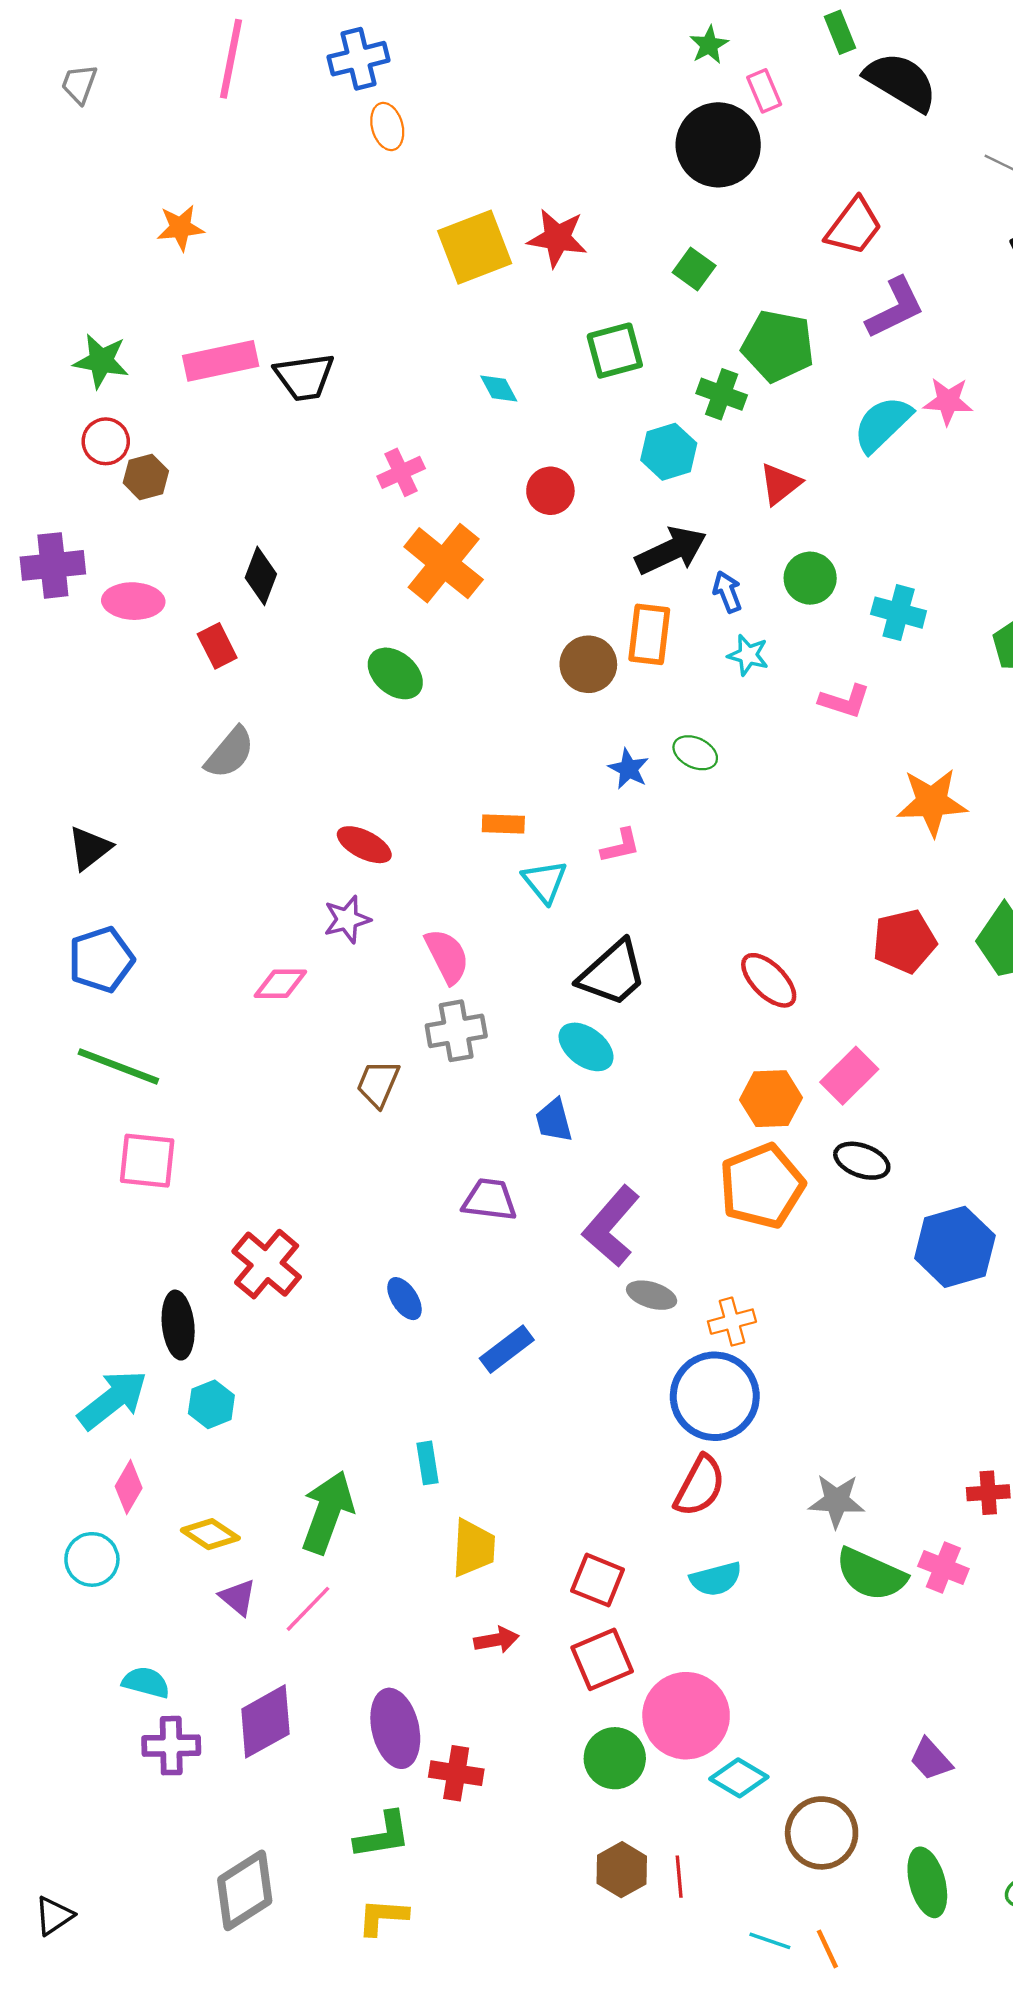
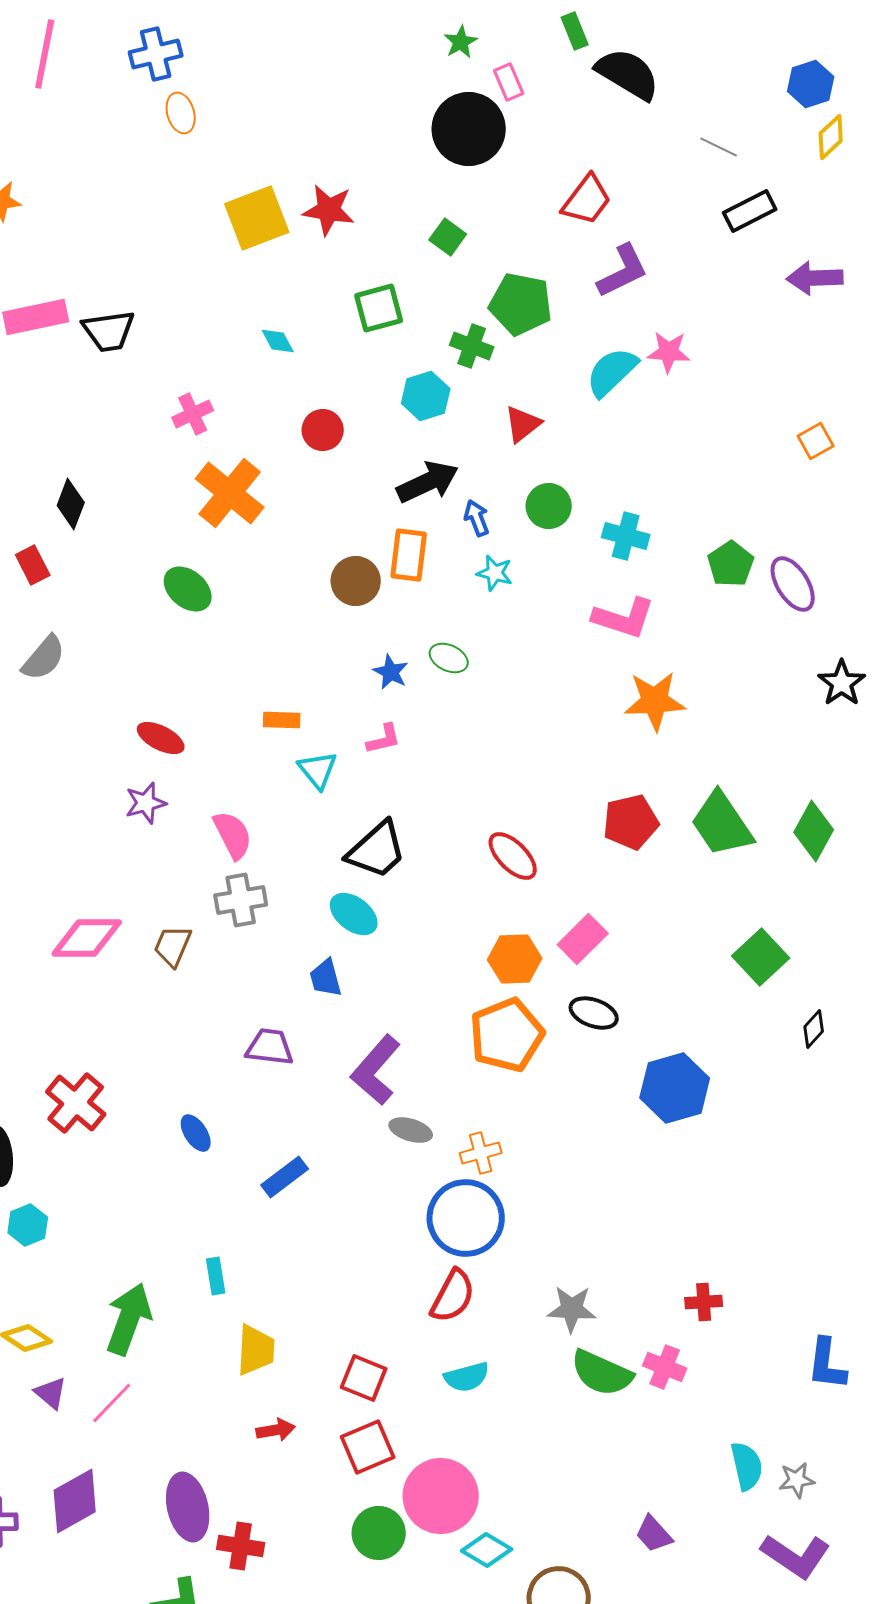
pink L-shape: (845, 701) -> (624, 618), moved, size x1.4
pink diamond: (280, 984) -> (87, 938), moved, size x1.5

